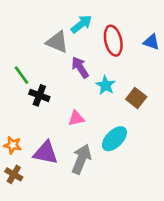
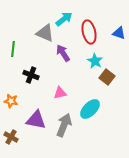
green line: (21, 75) -> (13, 49), moved, turned 42
cyan star: (106, 85) -> (95, 61), moved
orange star: (13, 145) -> (11, 101), moved

